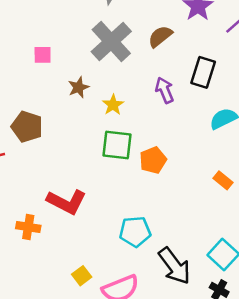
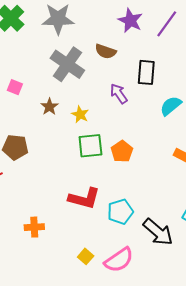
brown semicircle: (160, 36) -> (106, 51), turned -110
pink square: (43, 55) -> (15, 87), turned 35
red L-shape: (67, 202) -> (84, 198), moved

